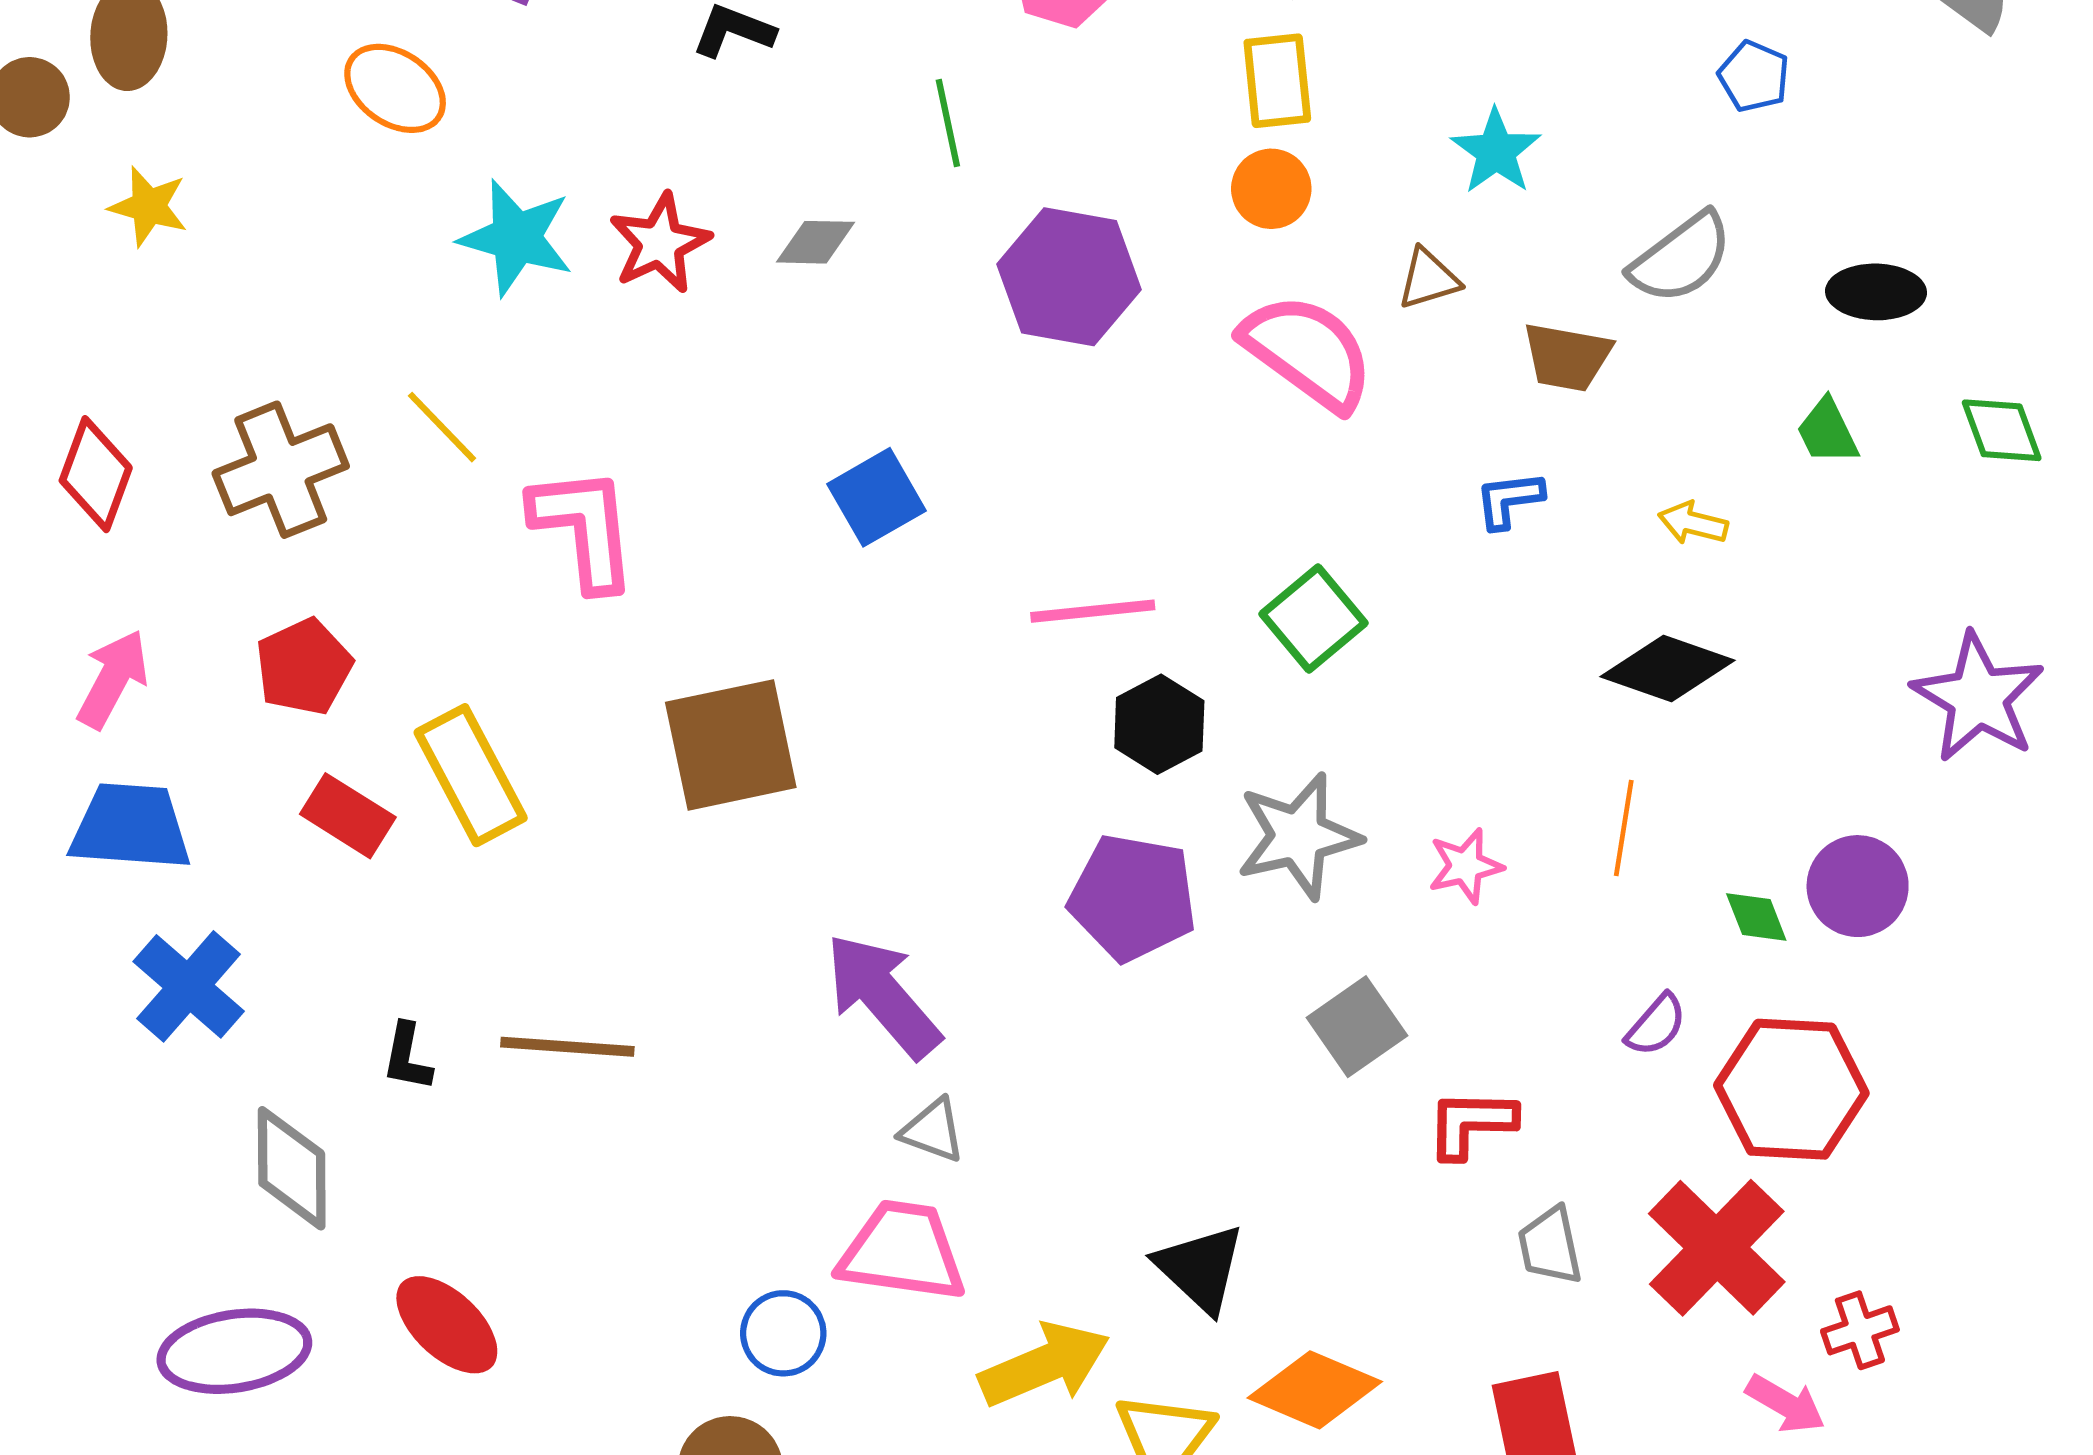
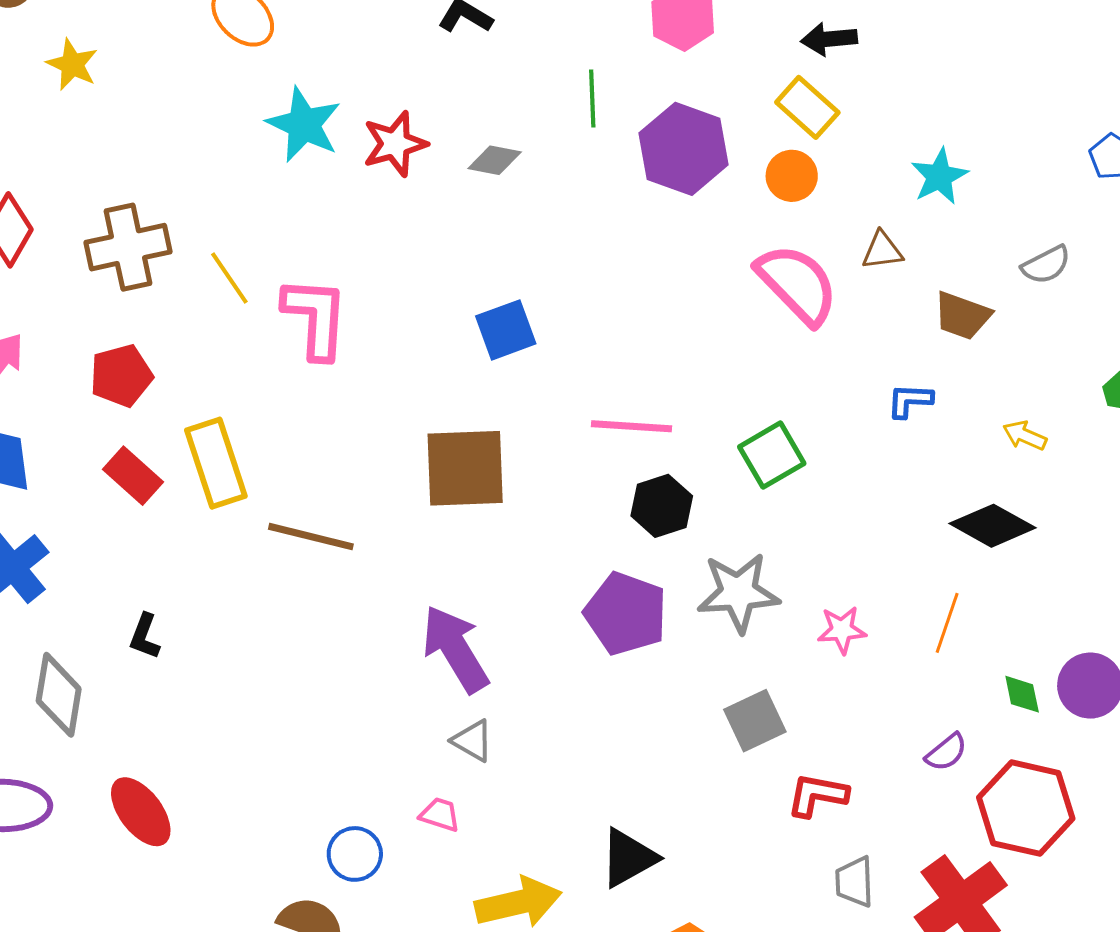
yellow rectangle: (1277, 81) -> (807, 107), turned -52
gray semicircle: (1681, 258) -> (1046, 265), size x0.7
purple hexagon: (1069, 277) -> (684, 149), moved
yellow line: (442, 427) -> (229, 278), moved
brown square: (731, 745) -> (465, 468), moved
brown line: (567, 1047) -> (311, 537), moved
pink trapezoid: (902, 1251) -> (440, 815), size x0.5
black triangle: (1200, 1268) -> (628, 858), turned 38

